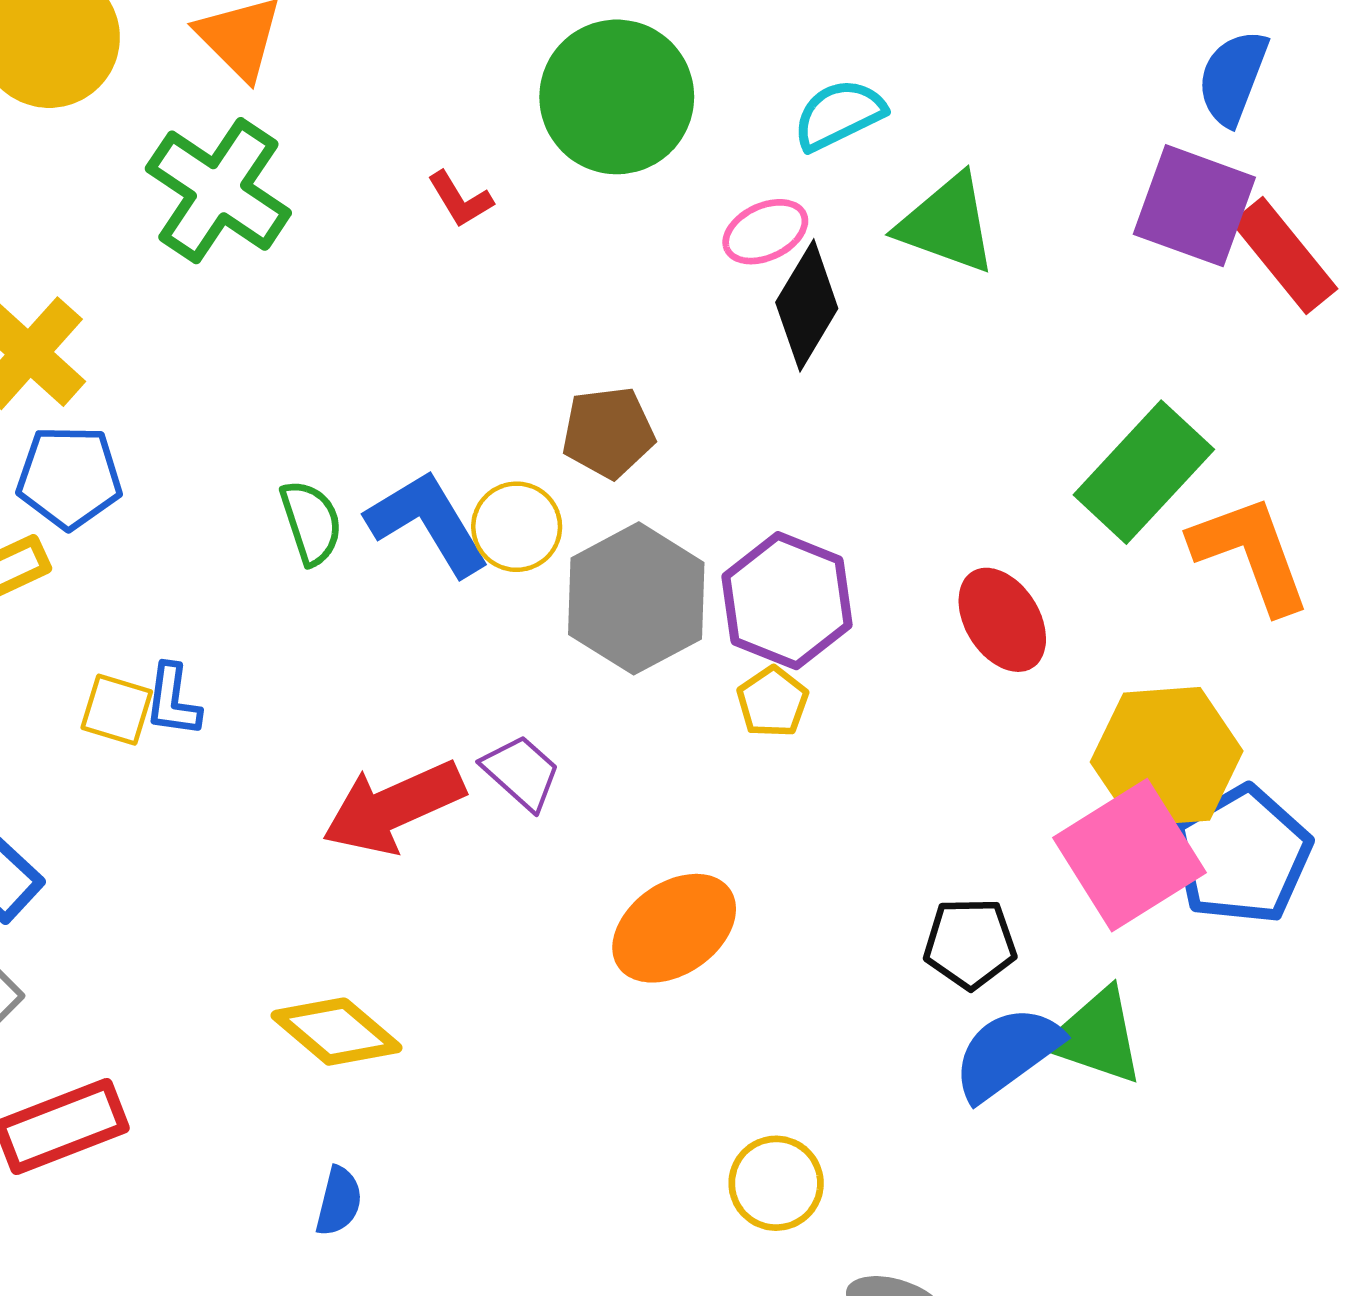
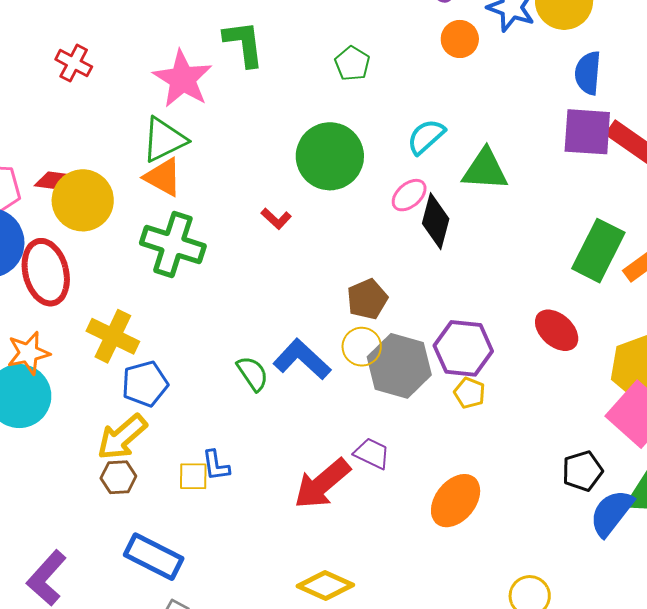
yellow circle: (517, 527) -> (362, 347), moved

